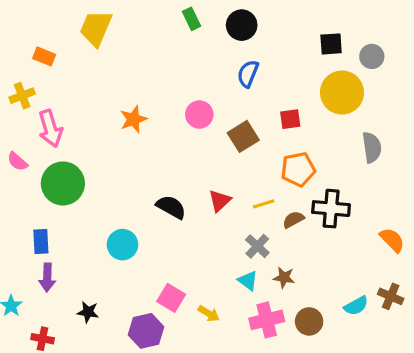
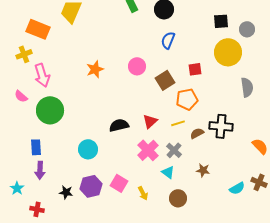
orange rectangle: (44, 56) -> (38, 29), size x1.6
orange pentagon: (298, 169) -> (187, 99), moved
black semicircle: (171, 207) -> (119, 125), turned -42
brown star: (284, 278) -> (203, 170), moved
yellow arrow: (209, 314) -> (143, 193), turned 32
pink cross: (267, 320) -> (148, 150), moved, turned -30
brown circle: (309, 321) -> (178, 198), moved
purple hexagon: (146, 331) -> (91, 186), moved

